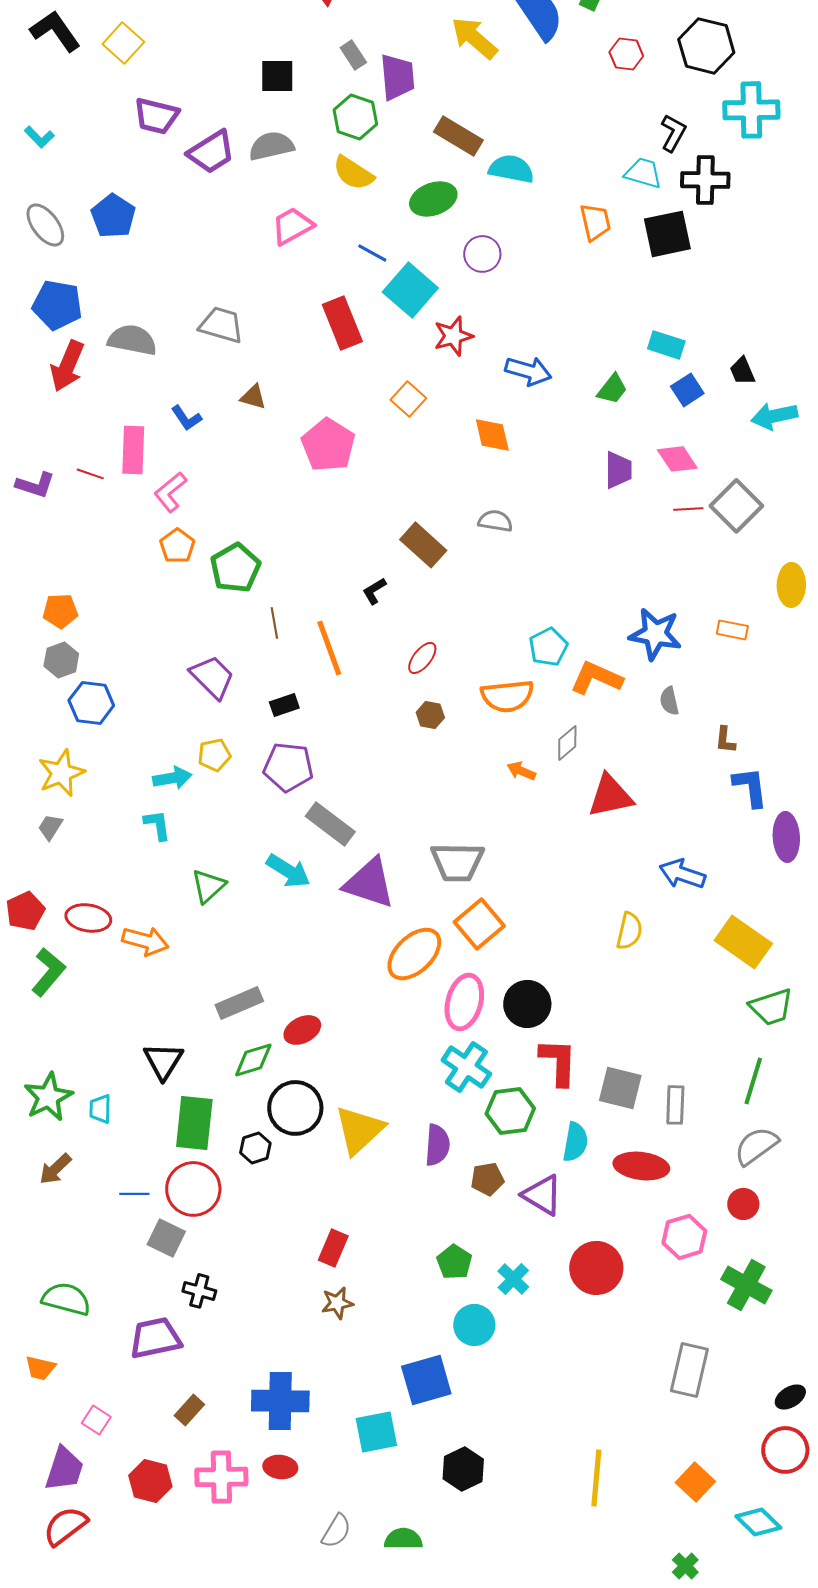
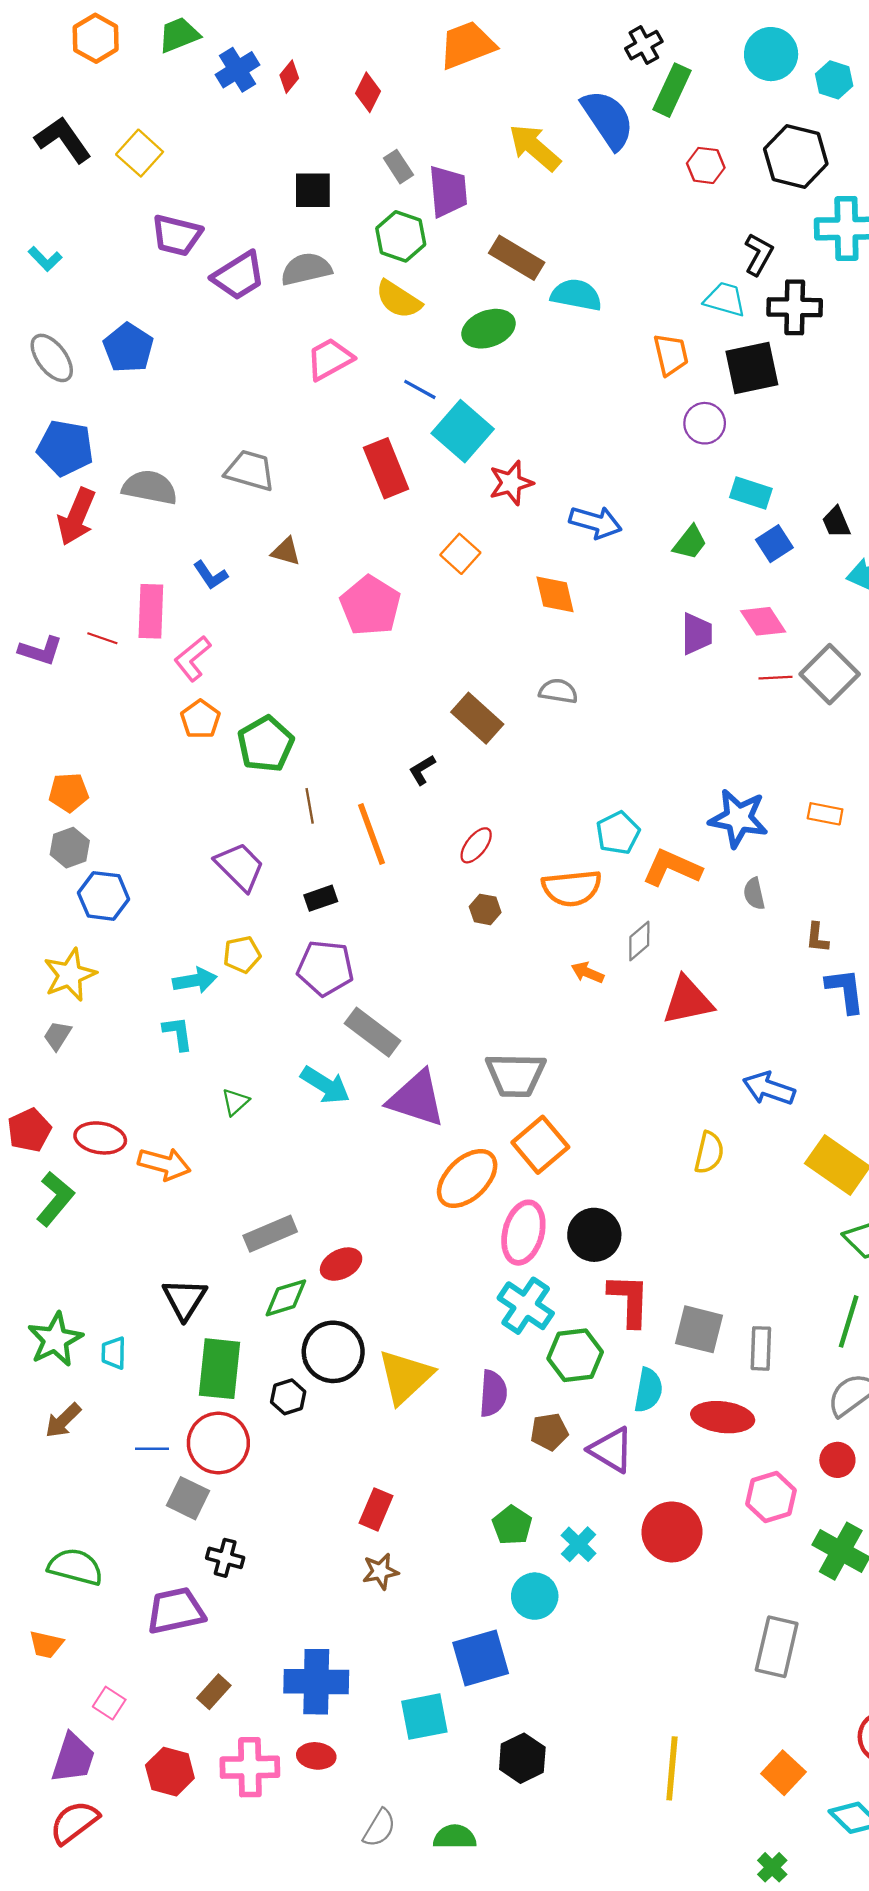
purple circle: (482, 254) -> (705, 423), moved
green triangle: (208, 886) -> (235, 1102), size x0.7

